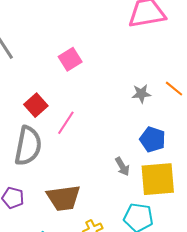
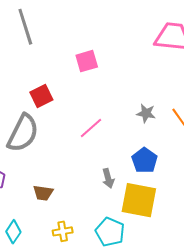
pink line: (66, 123) -> (91, 128), moved
brown trapezoid: (64, 198) -> (43, 193), size x0.6

